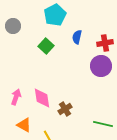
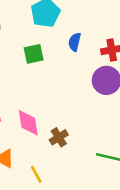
green square: (46, 46) -> (34, 54), turned 35

